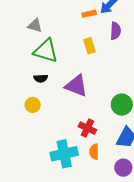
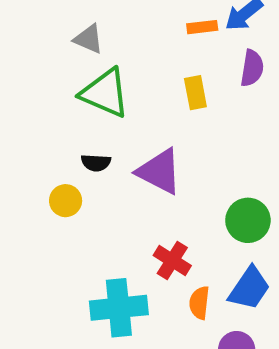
black semicircle: (41, 78) -> (96, 163), moved
orange semicircle: (94, 152) -> (199, 303), moved

